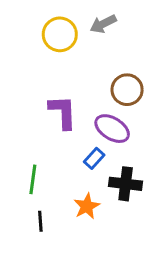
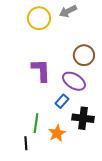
green line: (33, 179) -> (36, 123), moved

